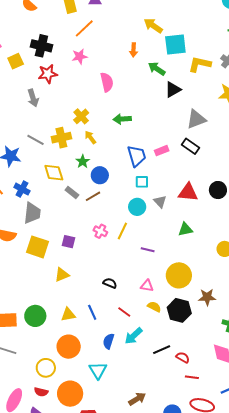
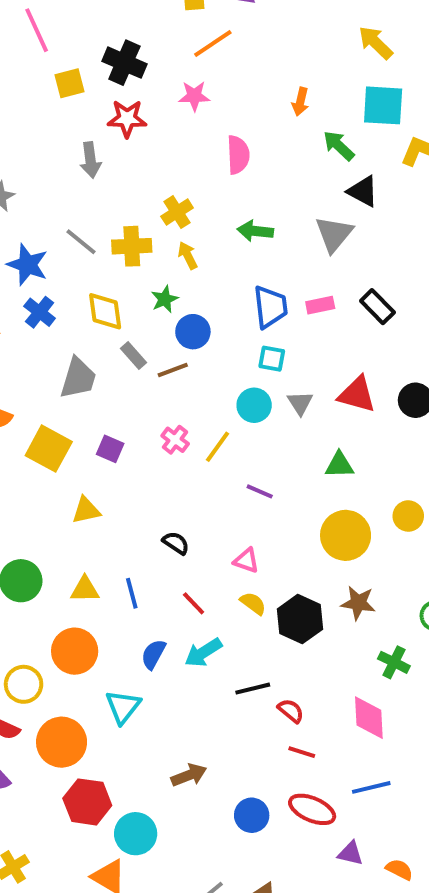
yellow arrow: (153, 26) -> (376, 43), moved
black triangle: (173, 89) -> (363, 191), turned 48
gray triangle: (196, 119) -> (334, 234), moved, turned -40
blue cross: (22, 189) -> (40, 312), moved
gray trapezoid: (32, 213) -> (78, 378), moved
yellow circle: (179, 275) -> (346, 535), moved

